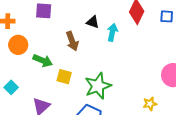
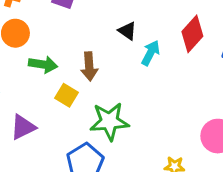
brown arrow: (72, 41) -> (89, 66), moved
green arrow: (43, 61) -> (43, 64), turned -30

